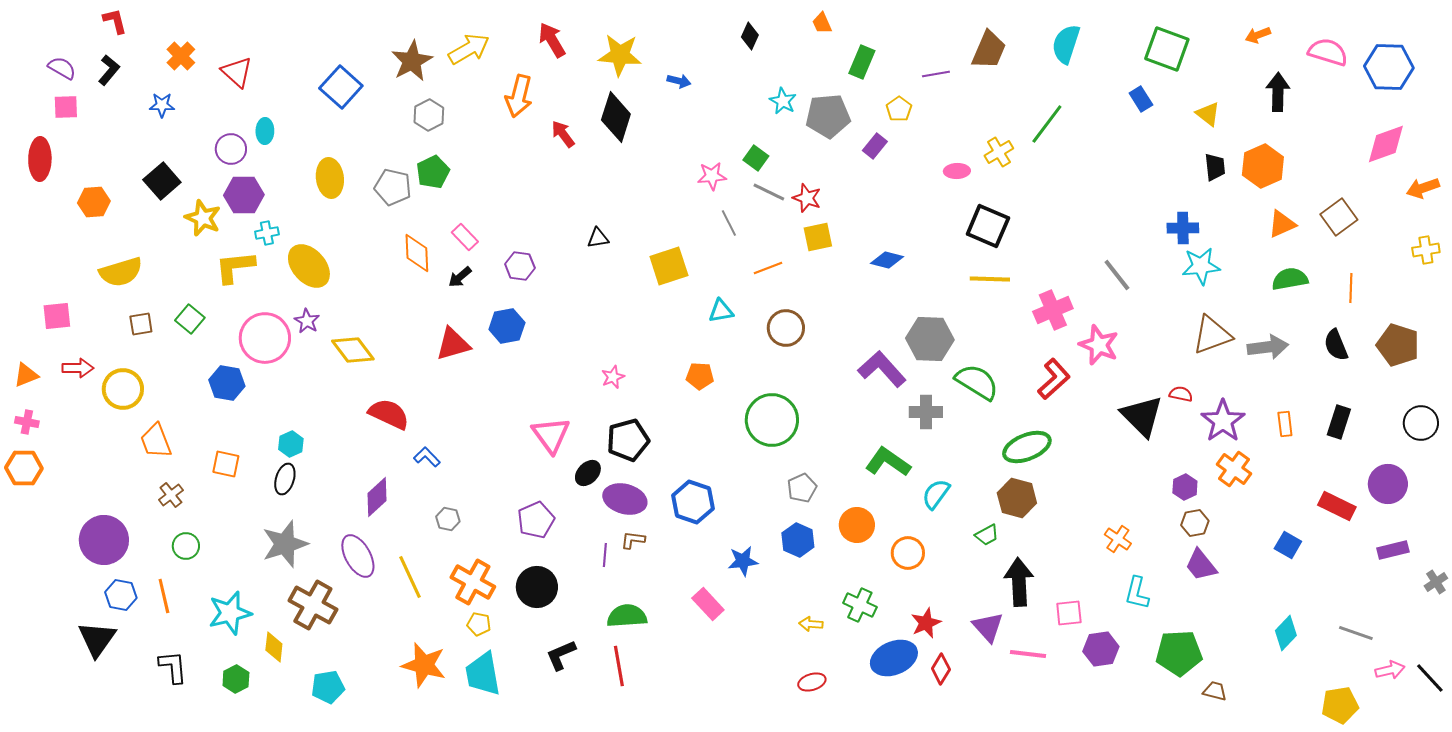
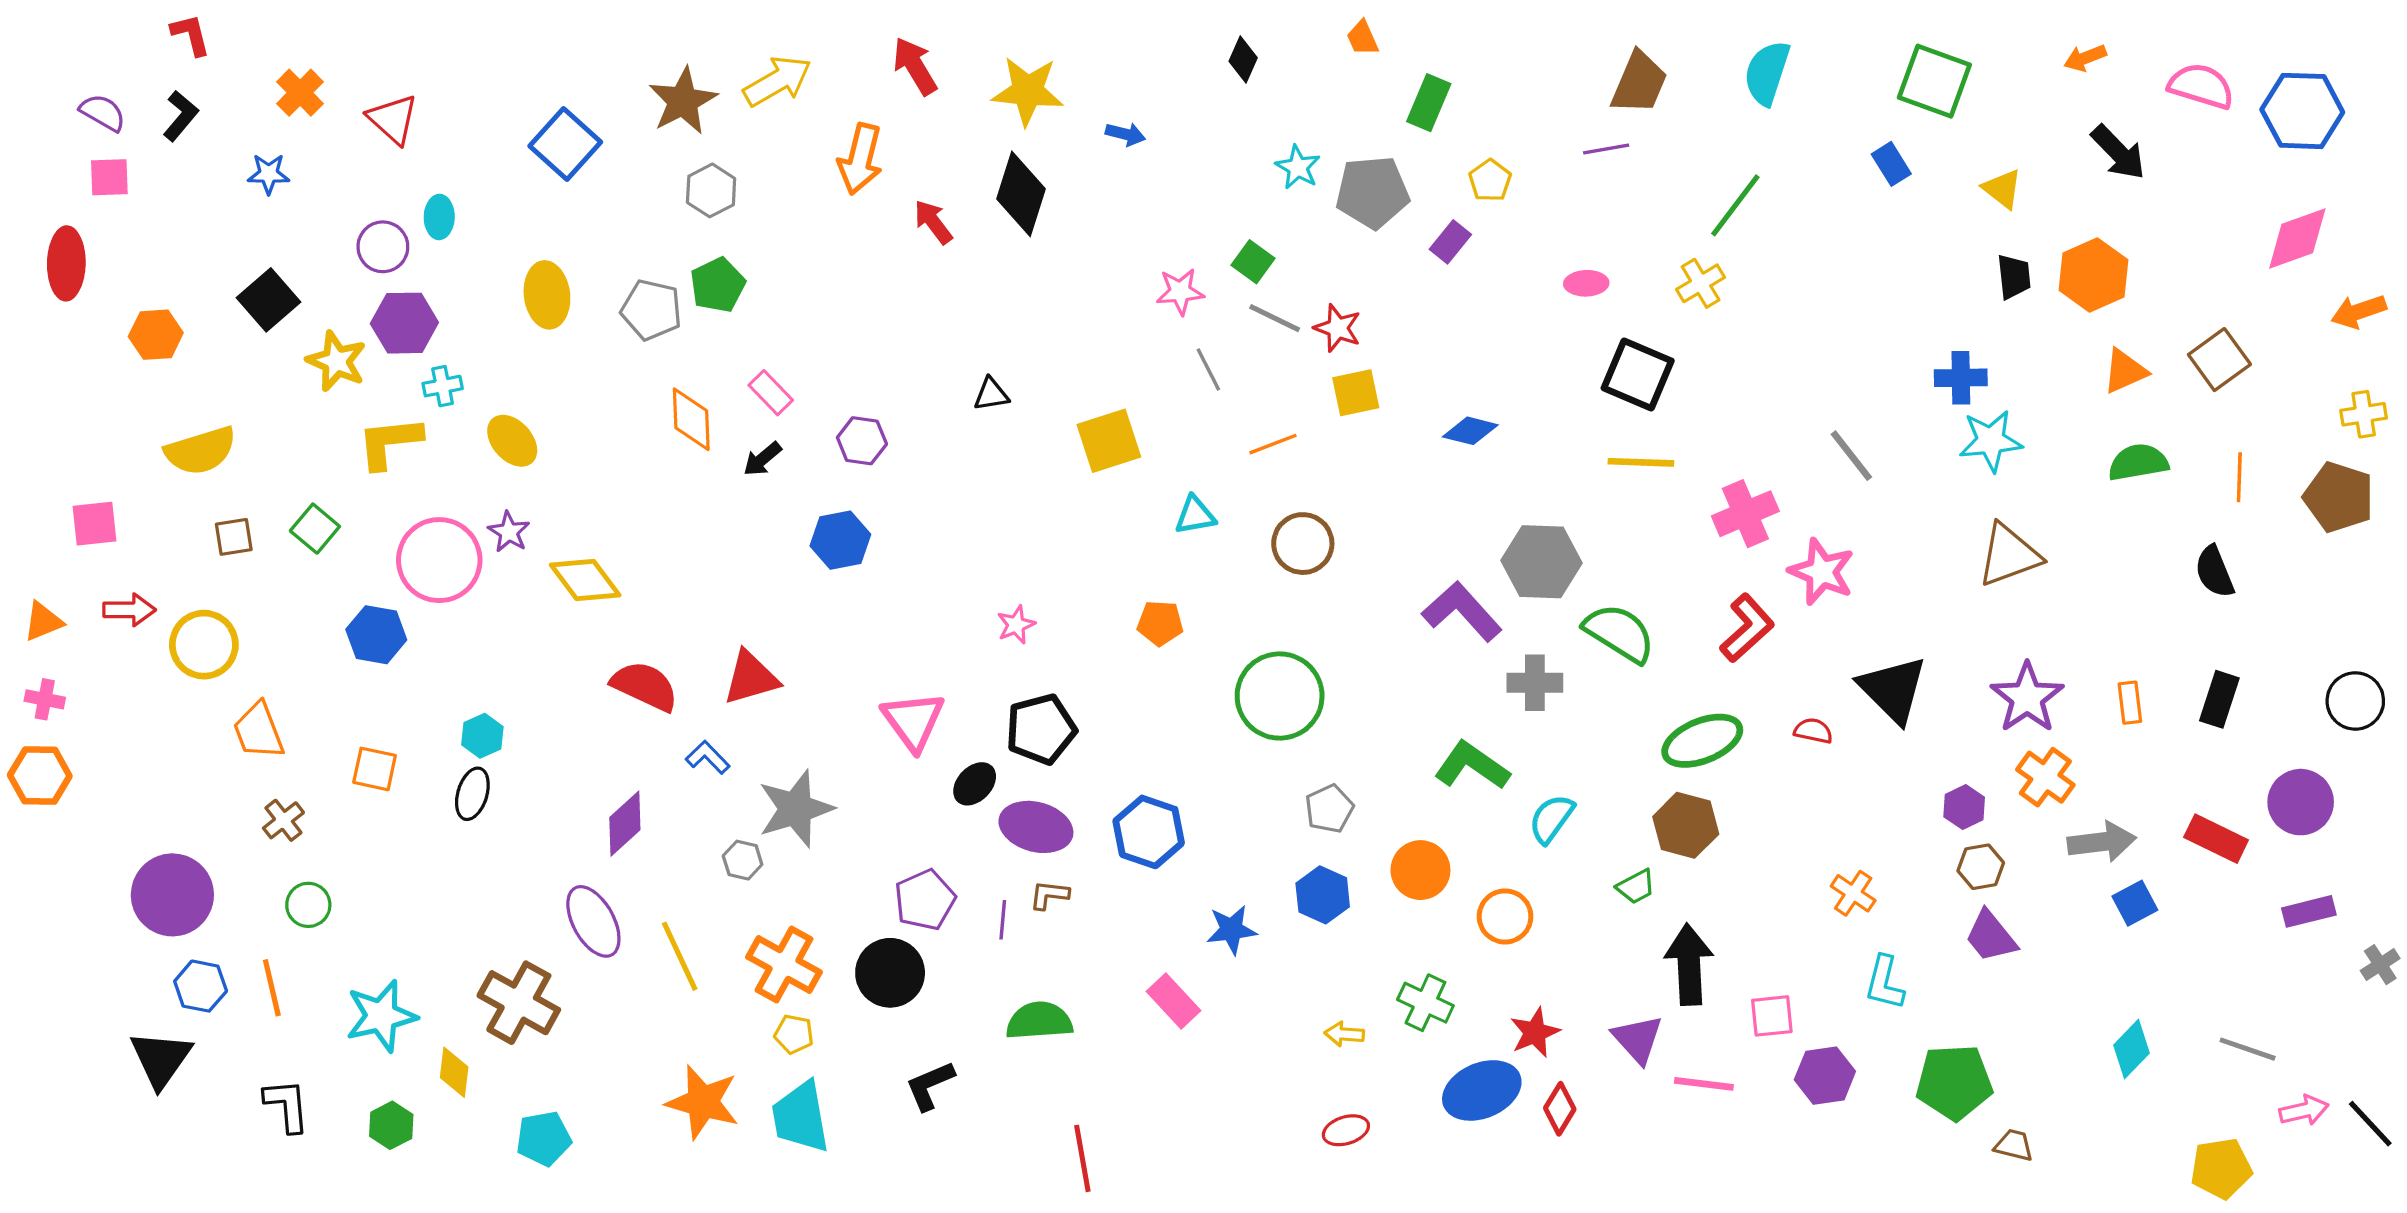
purple line: (936, 74) -> (1606, 149), moved
black arrow: (1278, 92) -> (2118, 152), turned 135
yellow cross: (999, 152) -> (1701, 283), moved
yellow ellipse: (309, 266) -> (512, 441), size x0.7
red triangle: (453, 344) -> (751, 678), moved
brown pentagon: (1398, 345) -> (2339, 497), moved
gray arrow: (1268, 347) -> (2102, 842), moved
red semicircle: (1181, 394) -> (1813, 731), moved
purple pentagon: (536, 520) -> (925, 900), moved
gray star: (285, 544) -> (796, 809), moved
blue square: (1288, 545) -> (2135, 903), turned 32
red line: (619, 666) -> (1082, 1158), moved

